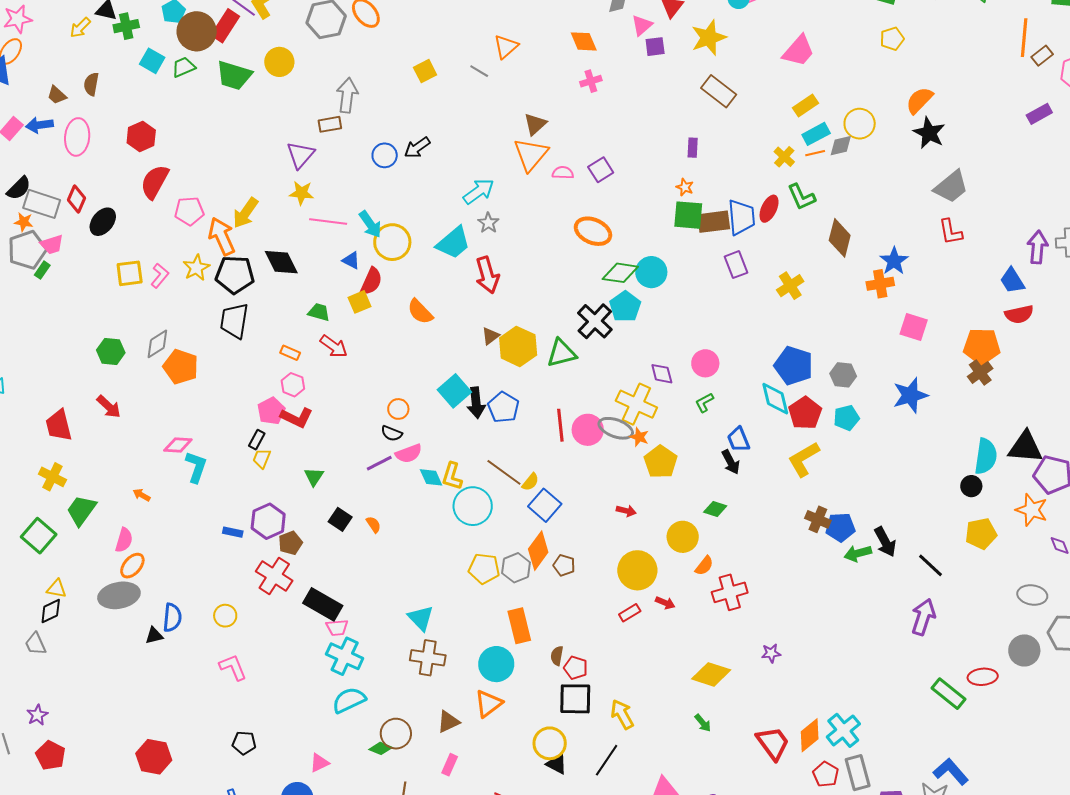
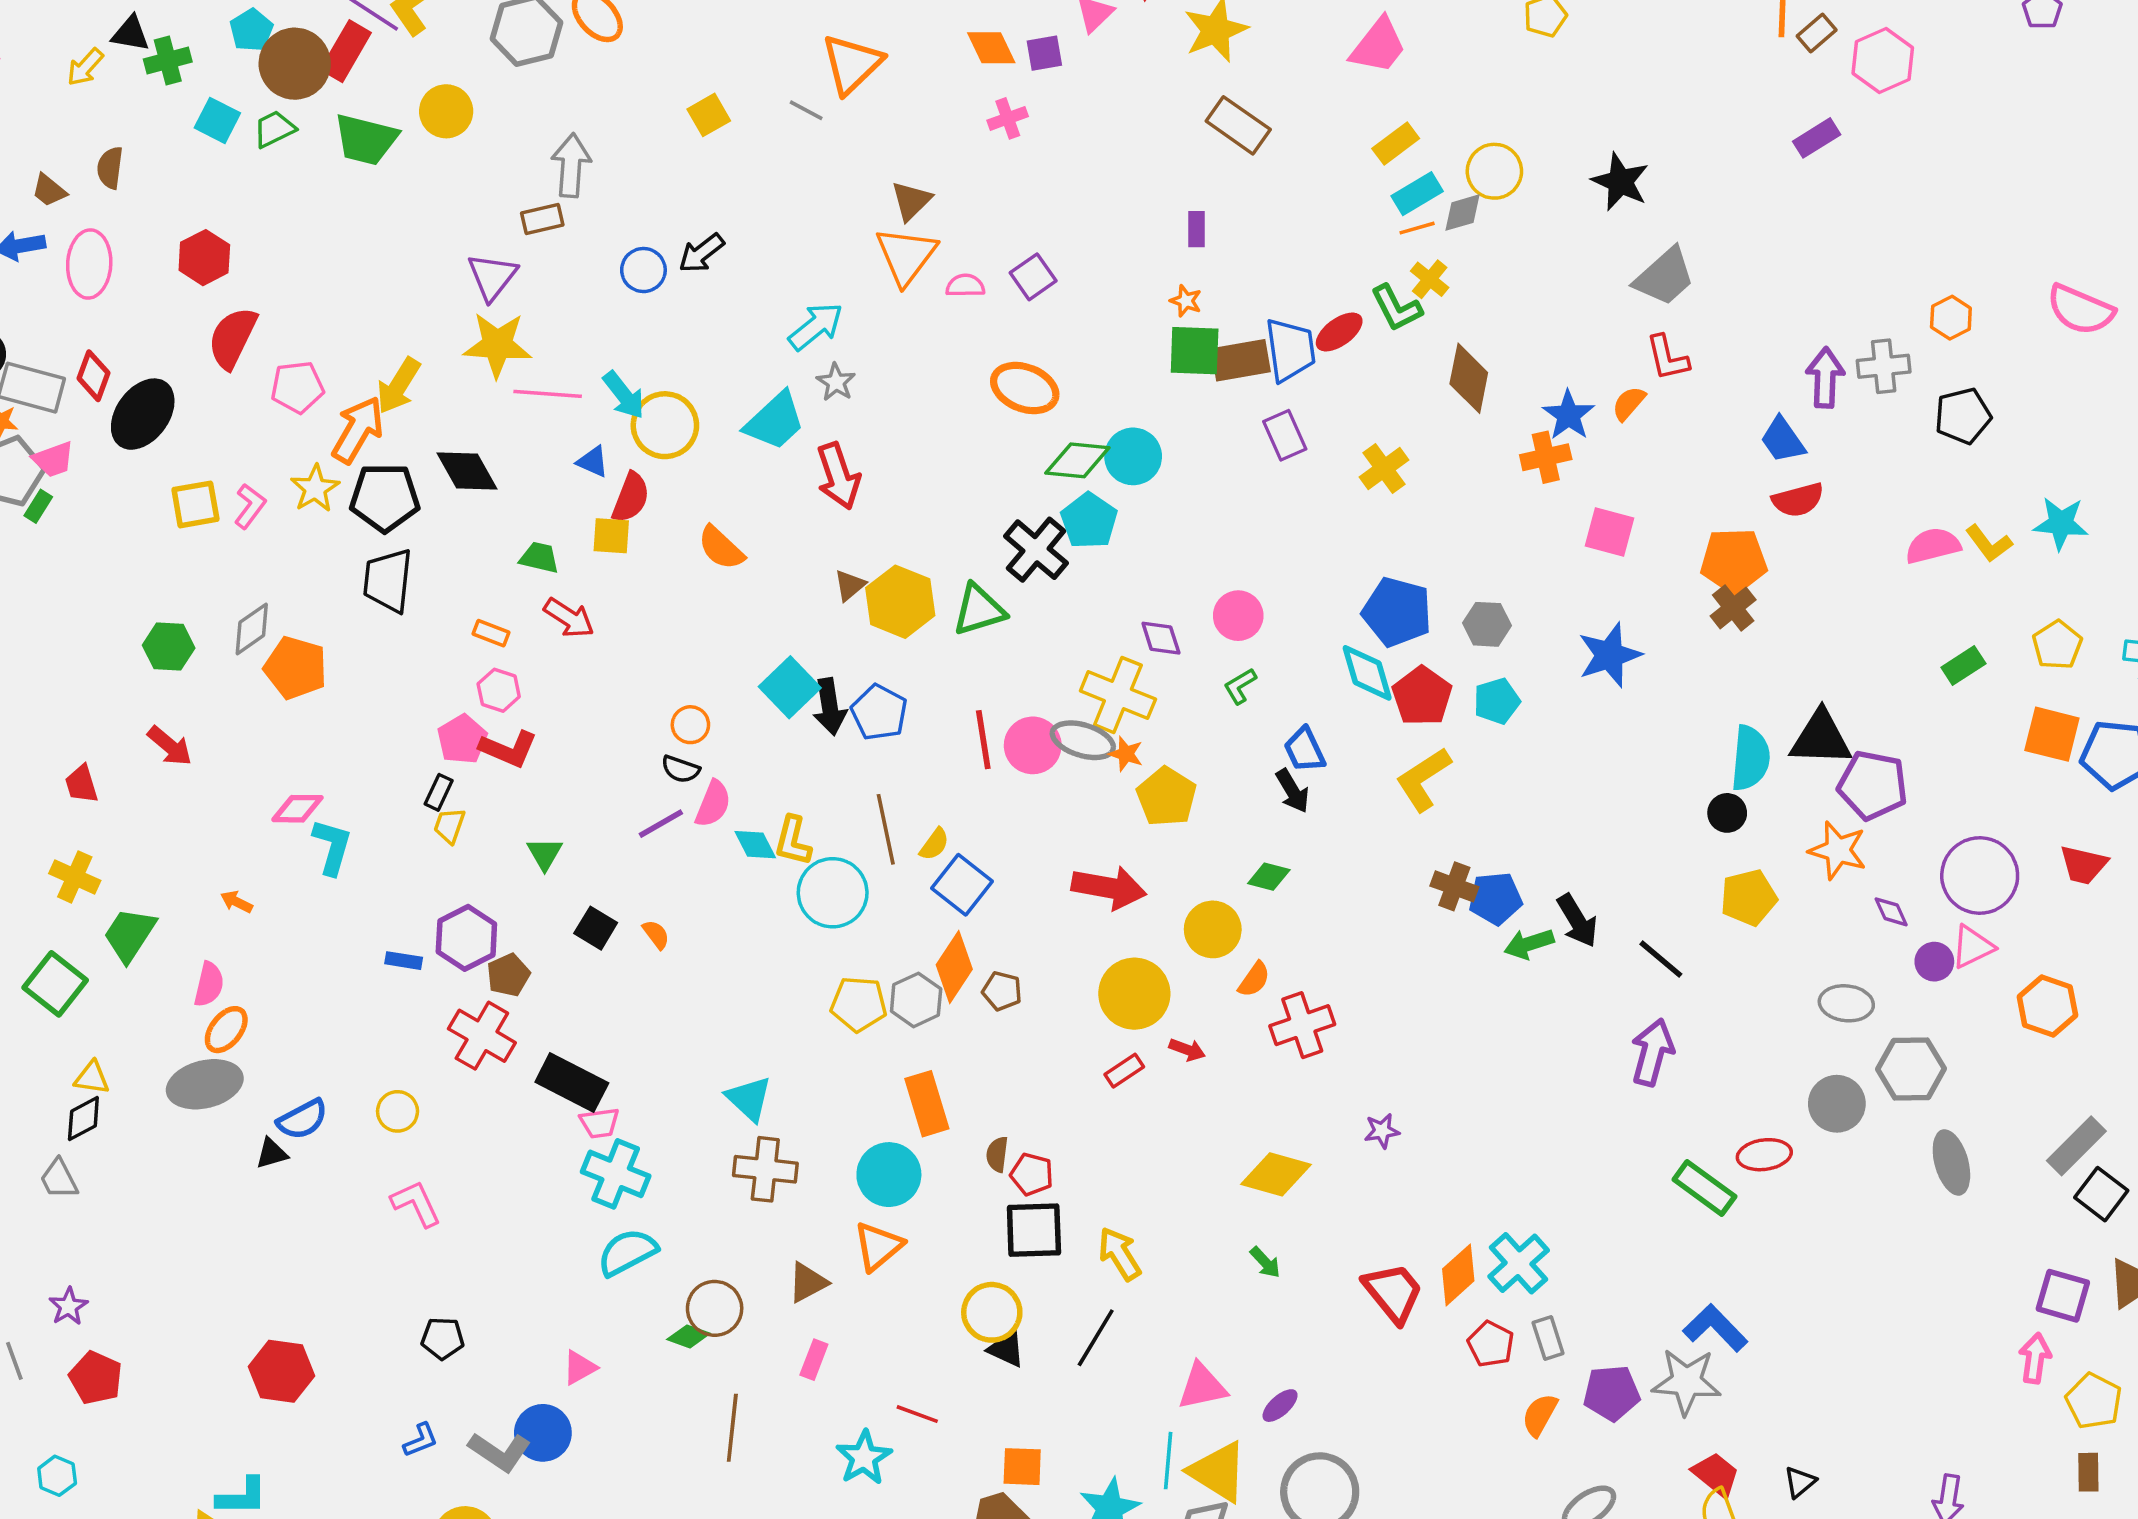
orange triangle: (506, 47) -> (852, 64), size x1.4
purple square: (655, 47) -> (1044, 53), moved
orange semicircle: (919, 100) -> (1629, 403), moved, size x0.7
yellow cross: (784, 157) -> (1430, 279), moved
yellow star: (301, 193) -> (497, 345), size x1.5
red ellipse: (769, 209) -> (1339, 332), turned 32
black ellipse: (103, 222) -> (143, 414), size x1.4
orange arrow: (222, 236) -> (358, 430), turned 57
yellow square: (359, 302) -> (611, 536), turned 30
red trapezoid: (59, 425) -> (81, 784), size x0.7
pink semicircle: (409, 453) -> (713, 804), turned -44
brown line: (504, 472) -> (886, 829), turned 45
red arrow: (626, 511) -> (1109, 888), size x2.0
blue semicircle: (172, 618) -> (302, 1119), turned 60
gray rectangle: (858, 773) -> (1548, 1338), size x0.7

